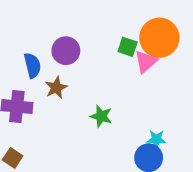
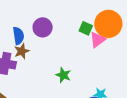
brown star: (56, 88) -> (22, 51), moved

